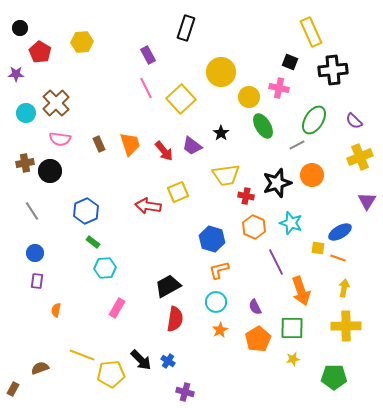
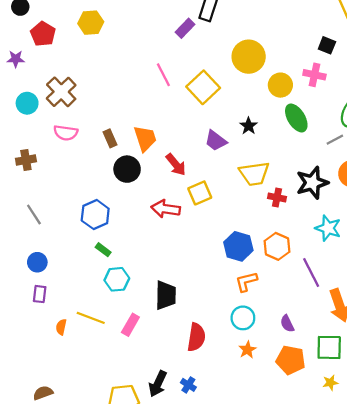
purple rectangle: (148, 55) -> (185, 28), moved, turned 72
red arrow: (164, 151) -> (176, 165), moved
black circle: (50, 171) -> (127, 169), moved
orange hexagon: (254, 227) -> (277, 246), moved
black trapezoid: (168, 286) -> (166, 295), moved, turned 120
orange pentagon: (258, 339) -> (291, 360), turned -30
yellow line: (82, 355) -> (91, 318), moved
black arrow: (141, 360) -> (158, 384), turned 70

